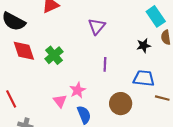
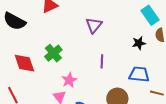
red diamond: (24, 51) -> (24, 63), moved
pink star: (78, 90) -> (69, 80), moved

